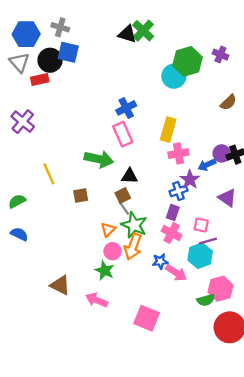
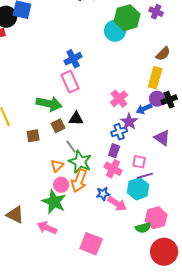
yellow rectangle: (168, 130) -> (155, 78), moved
pink cross: (178, 153) -> (119, 99), turned -30
brown square: (123, 195) -> (58, 126), moved
green star: (105, 270) -> (54, 202), size x1.4

